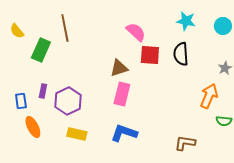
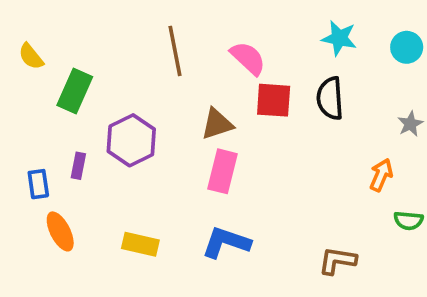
brown line: (65, 28) -> (175, 51), moved
orange arrow: (209, 96) -> (381, 175), size x0.7
purple hexagon: (68, 101) -> (131, 140), moved

